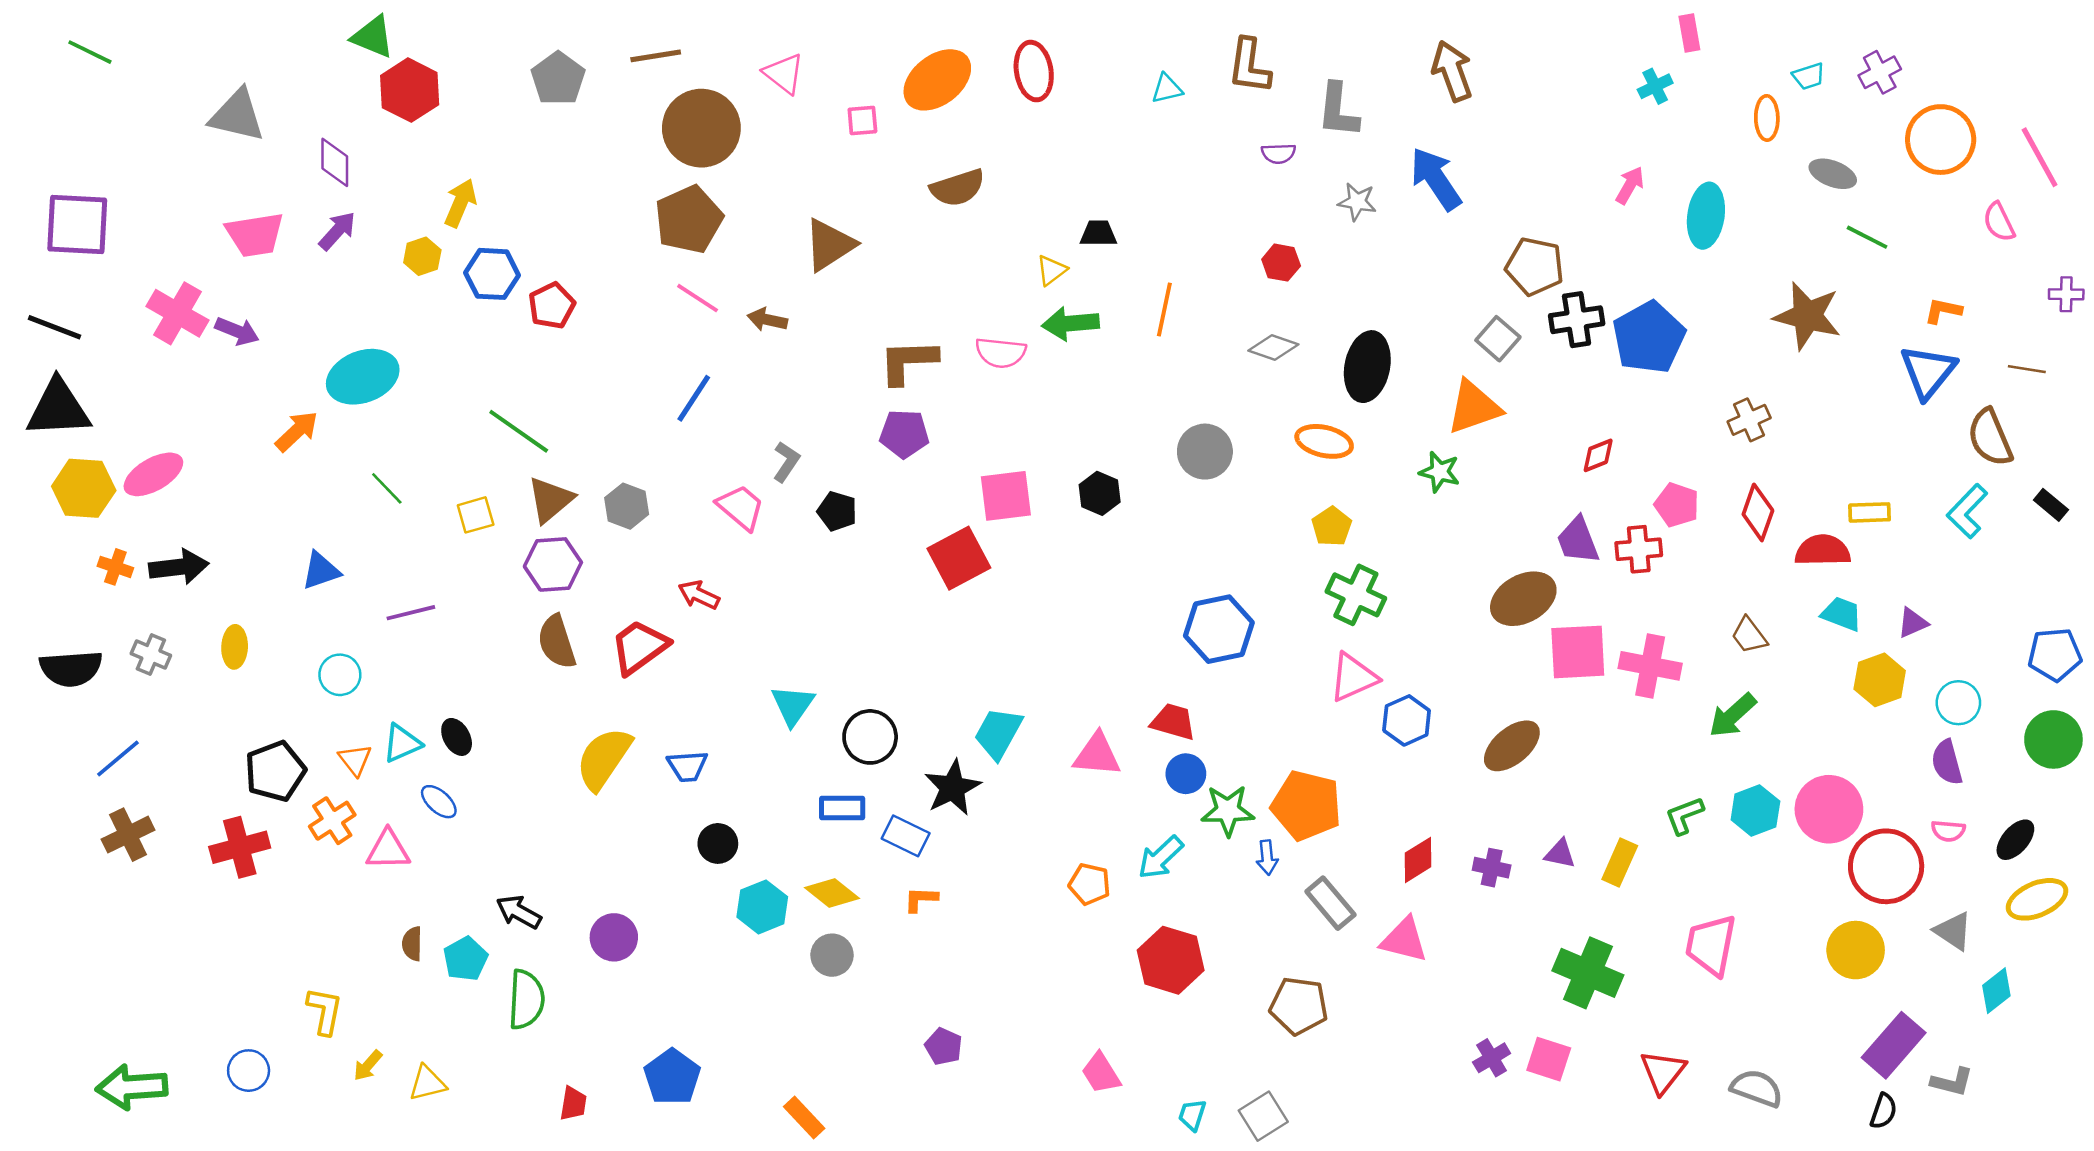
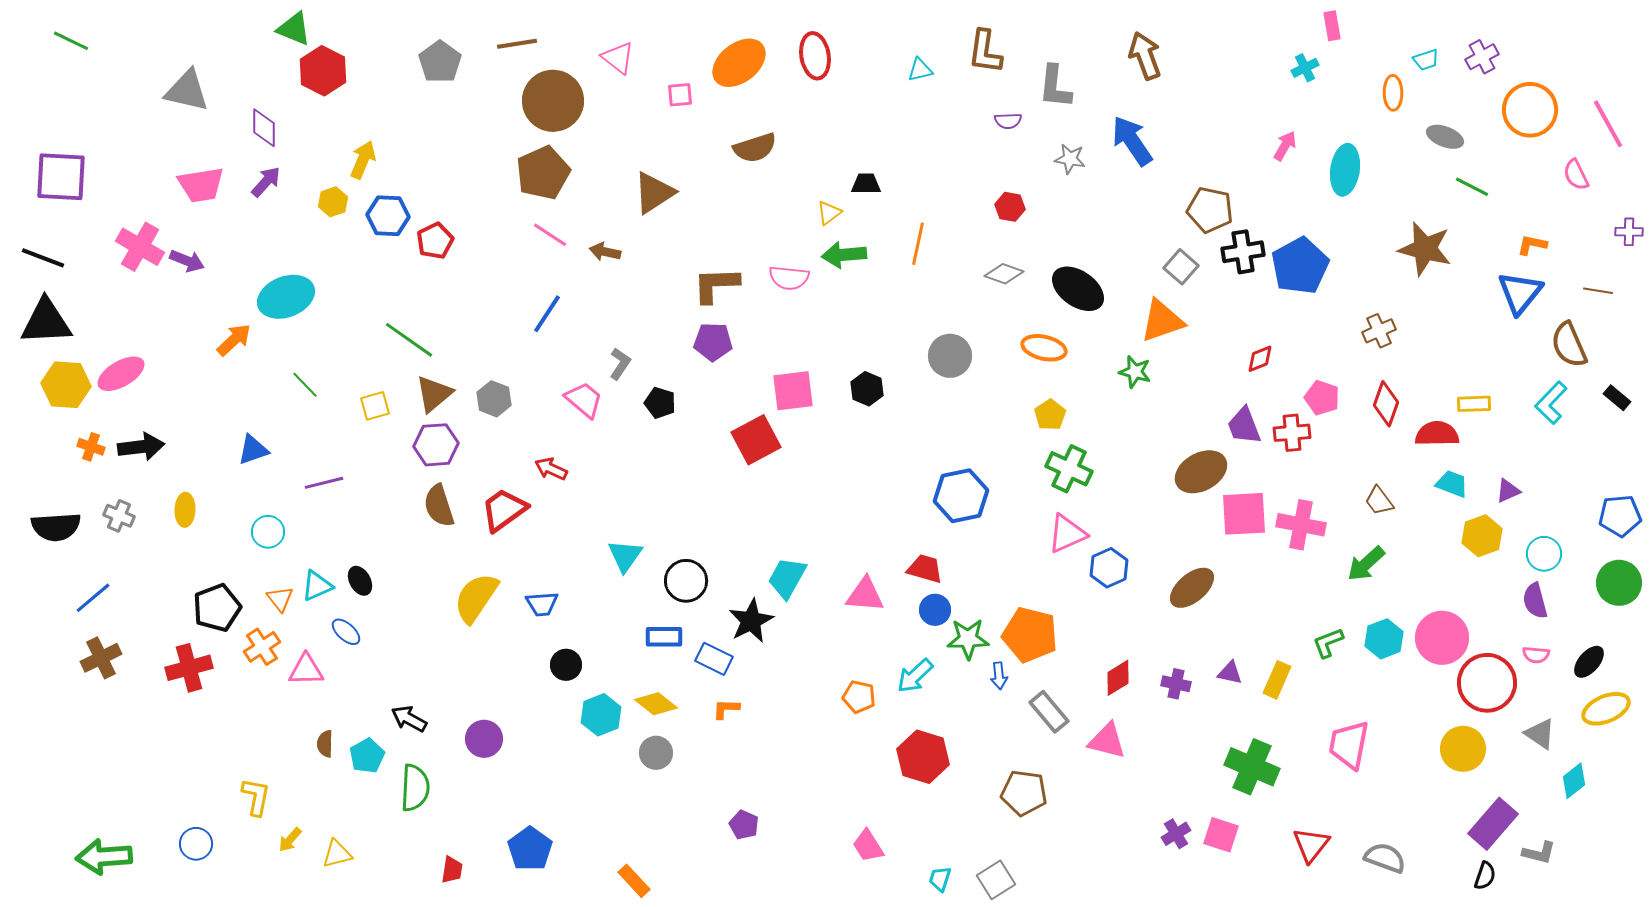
black ellipse: (1367, 367) -> (1078, 289), turned -66

